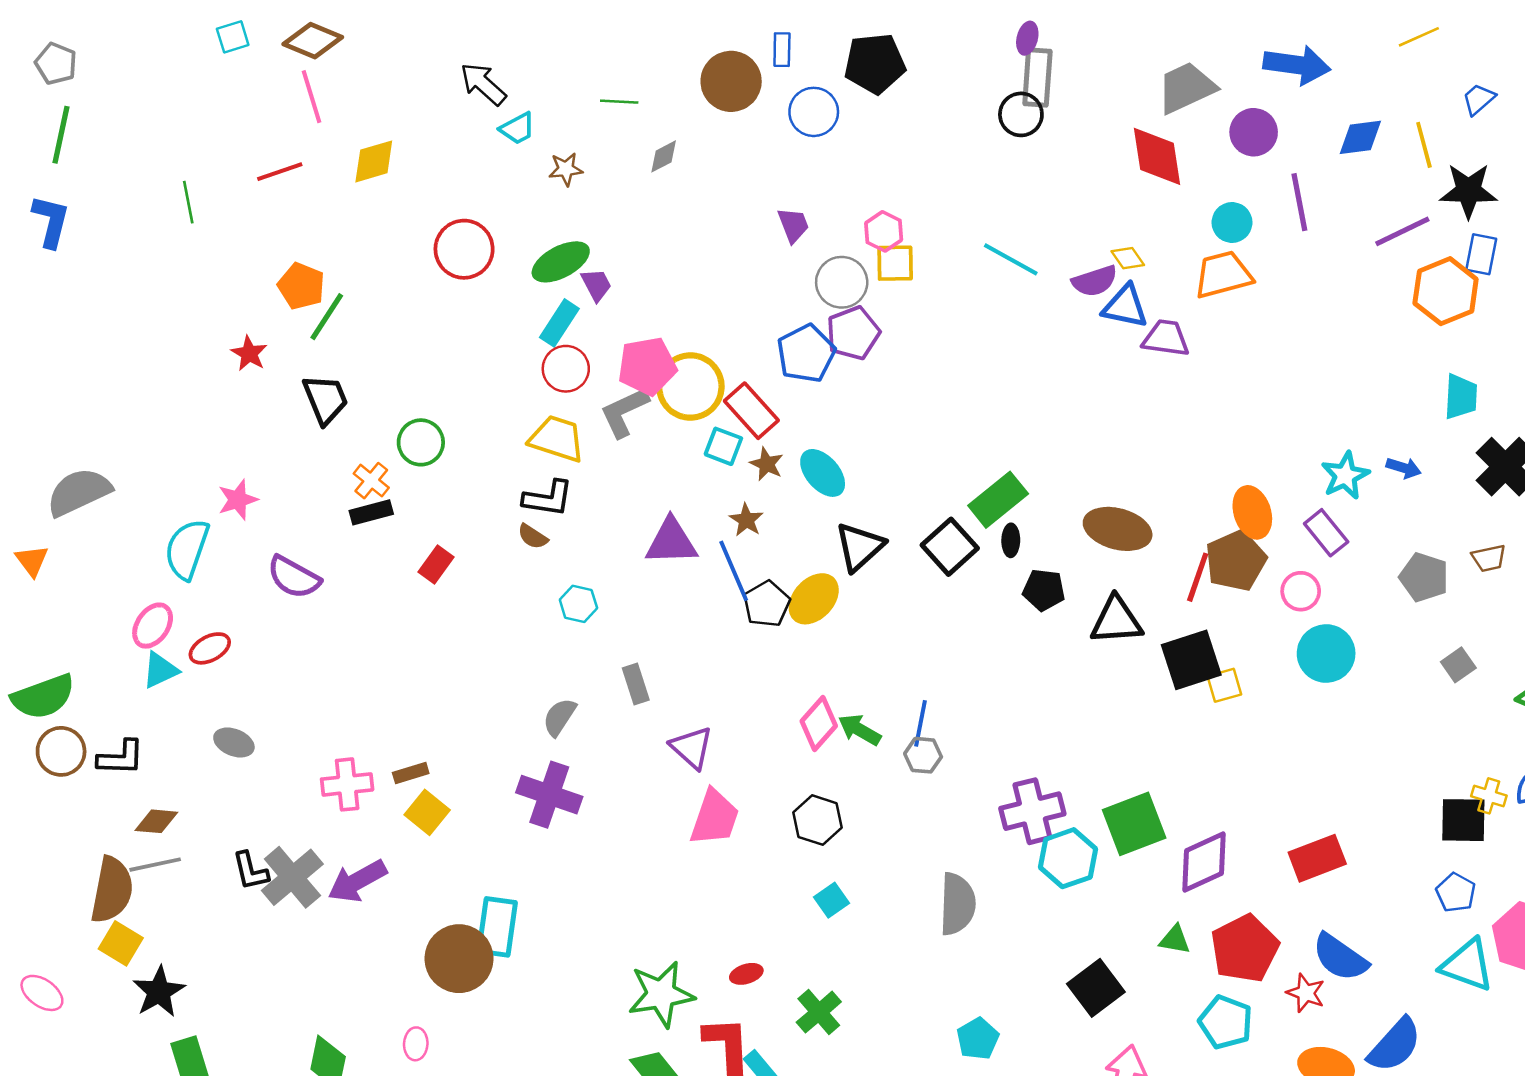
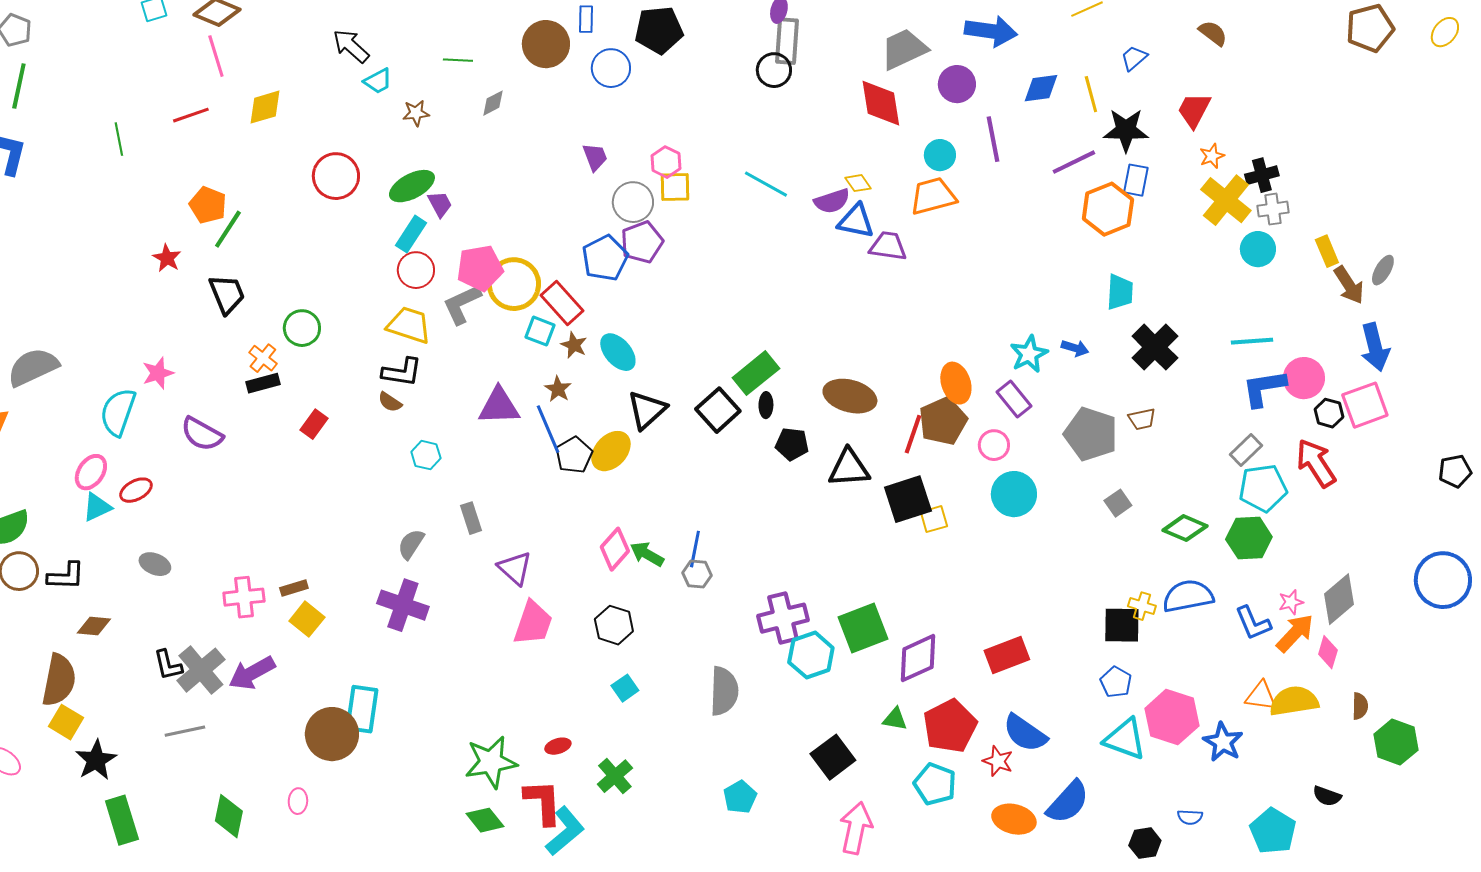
gray pentagon: (1424, 577) -> (1091, 434), size x1.4
gray line: (155, 865) -> (185, 731), moved

